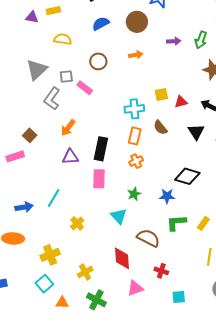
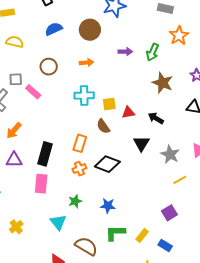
cyan cross: (134, 109) -> (84, 96), moved
brown semicircle: (160, 128) -> (103, 126), moved
black diamond: (187, 176) -> (107, 164), moved

